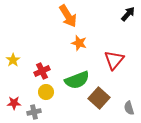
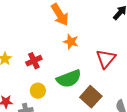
red cross: (42, 71) -> (34, 61), moved

